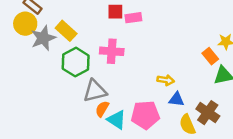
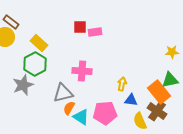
gray star: (43, 38) -> (23, 85), moved
pink cross: (112, 51) -> (82, 71), moved
orange rectangle: (210, 56) -> (159, 92), moved, size x1.6
green hexagon: (76, 62) -> (35, 64), moved
yellow arrow: (166, 80) -> (122, 84), turned -88

